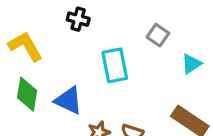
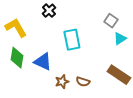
black cross: (78, 19) -> (49, 11), turned 32
gray square: (158, 35) -> (111, 21), moved

